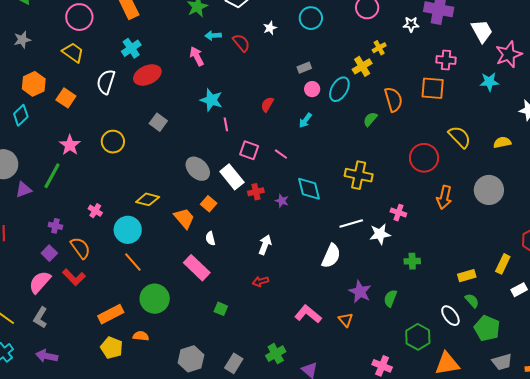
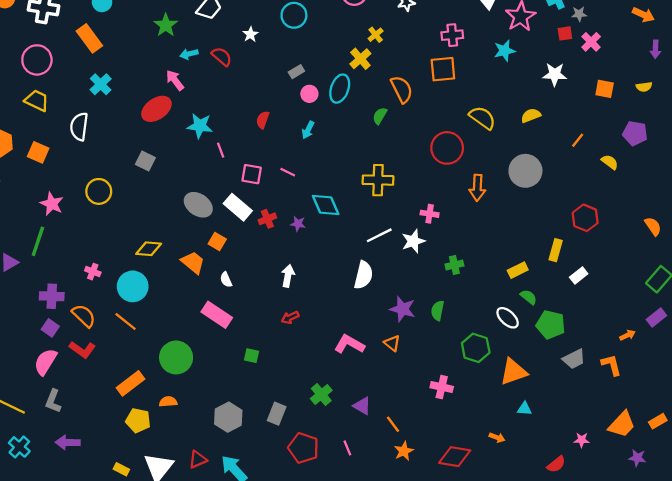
red ellipse: (147, 75) -> (156, 109), moved
purple cross: (55, 226) -> (52, 296), size x1.5
orange line: (133, 262) -> (126, 321), moved

